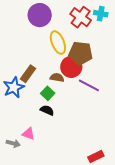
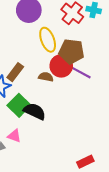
purple line: (89, 85) -> (80, 72), moved
green square: (48, 93) -> (19, 105), moved, size x1.5
black semicircle: (47, 110) -> (35, 111), size x1.5

